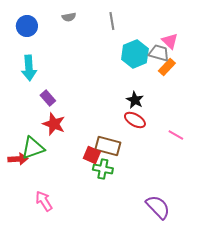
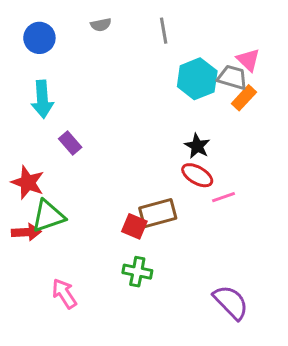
red star: (54, 124) -> (28, 182), moved
pink line: (176, 135) -> (223, 197), moved, turned -49
brown rectangle: (108, 146) -> (158, 213), turned -30
green cross: (103, 169) -> (137, 272), moved

